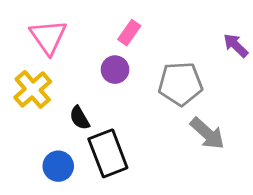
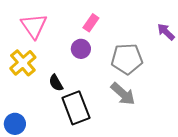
gray arrow: (207, 133) -> (123, 94), moved
blue circle: (58, 166) -> (15, 124), moved

